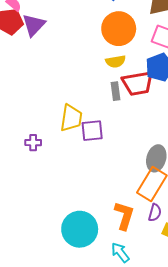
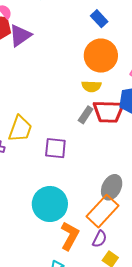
gray rectangle: (115, 91) -> (86, 115), turned 30
yellow trapezoid: (71, 118) -> (20, 129), moved
cyan circle: (80, 229) -> (50, 204), moved

